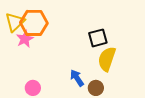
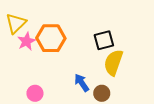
orange hexagon: (34, 23) -> (51, 38), moved

